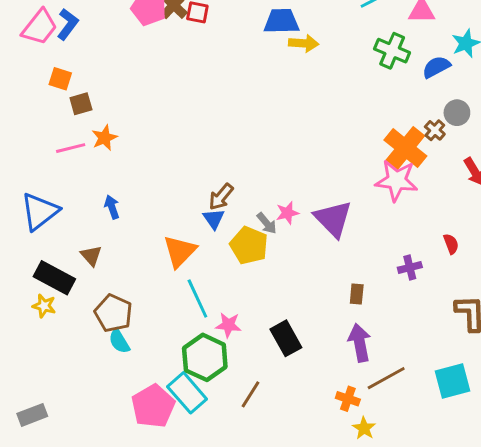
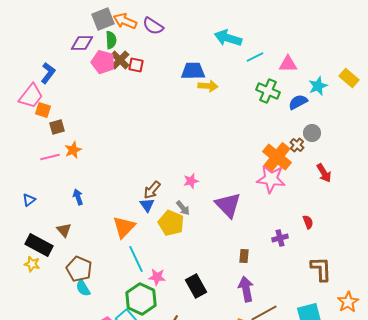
pink trapezoid: (40, 27) -> (31, 96), moved
blue triangle: (40, 211) -> (29, 200), size x0.5
pink star: (287, 213) -> (191, 181), moved

